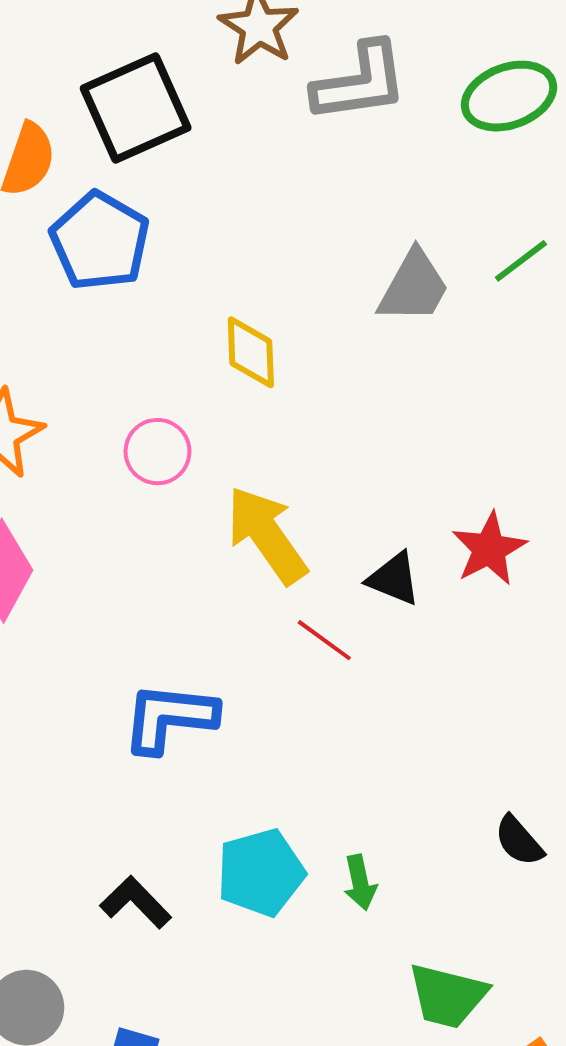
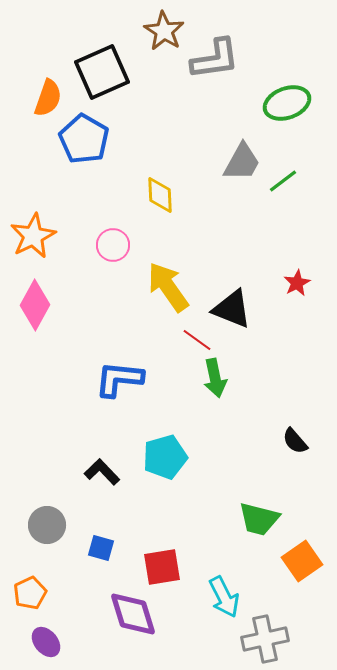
green ellipse: (509, 96) -> (287, 103), moved
green line: (521, 261) -> (283, 181), moved
red star: (489, 549) -> (297, 283), moved, size x0.7
black triangle: (394, 579) -> (232, 309), size x1.4
green arrow: (360, 883) -> (215, 378), moved, size x1.4

